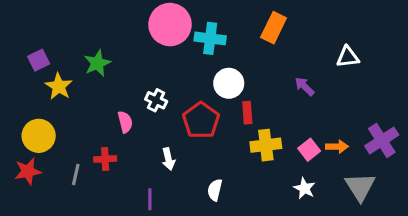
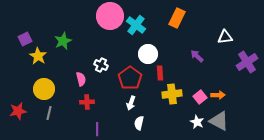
cyan cross: (210, 38) -> (136, 25), turned 30
yellow circle: (39, 136) -> (44, 89), moved
purple cross: (382, 140) -> (247, 62), moved
red cross: (105, 159) -> (87, 102), moved
white arrow: (168, 159) -> (131, 103), moved, turned 32
gray triangle: (360, 187) -> (219, 121), moved, turned -30

